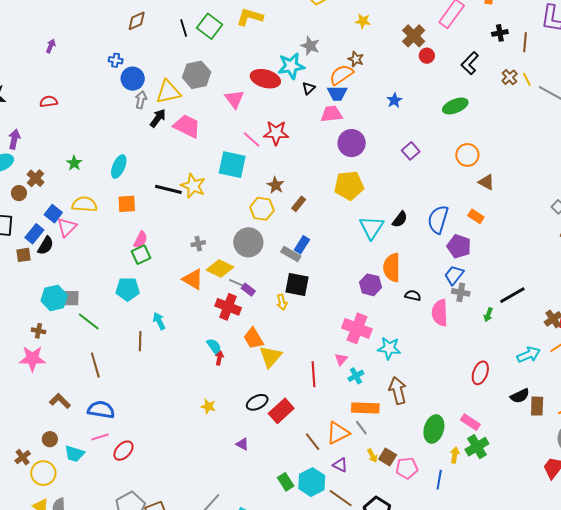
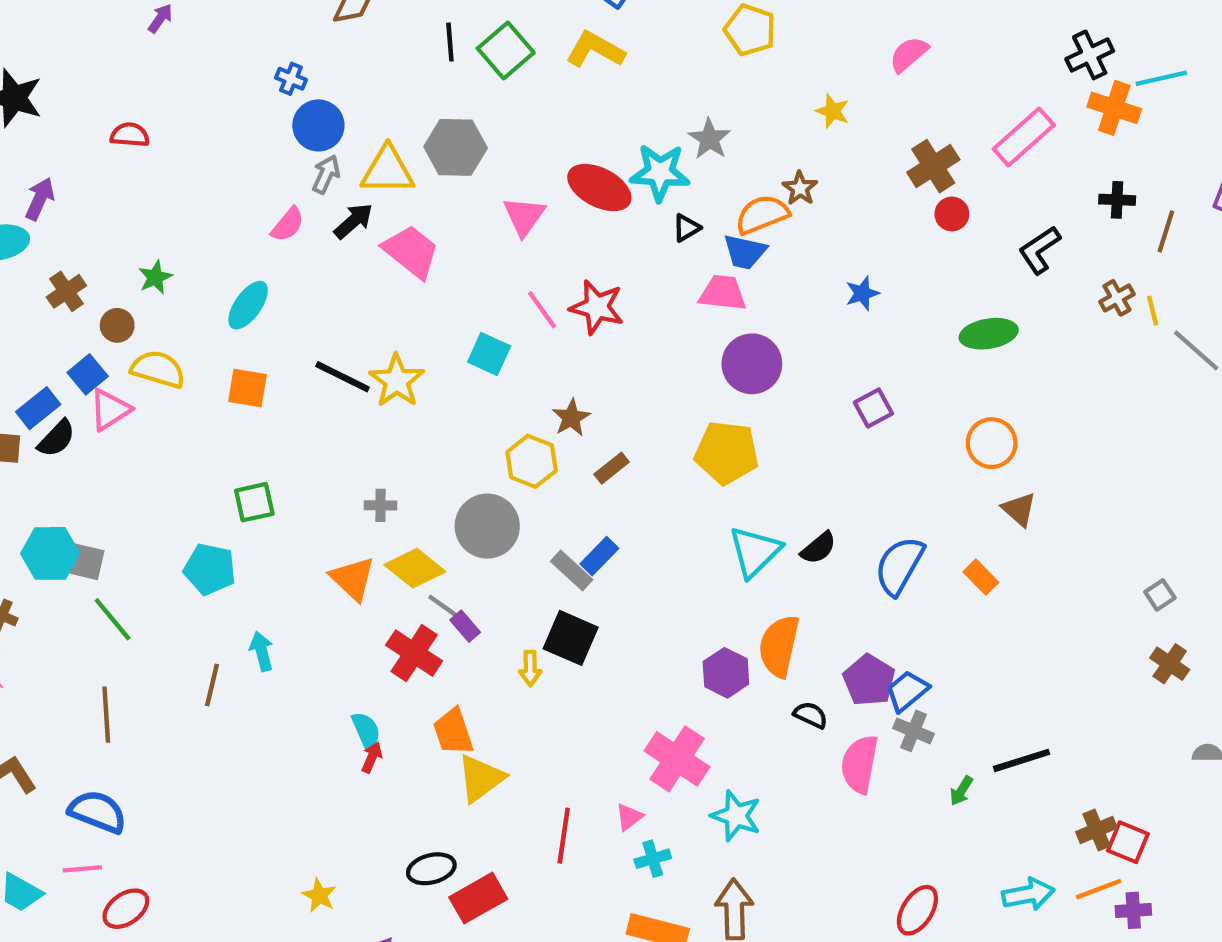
cyan square: (232, 165) -> (489, 354), size x0.7
brown circle: (19, 193) -> (117, 325), moved
pink semicircle: (141, 240) -> (288, 225), moved
purple pentagon: (459, 246) -> (869, 680), moved
yellow star: (208, 406) -> (319, 895), moved

